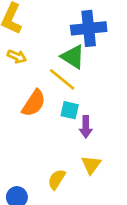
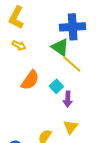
yellow line: (62, 79) -> (72, 64), moved
cyan square: (70, 110) -> (56, 86), turned 32

